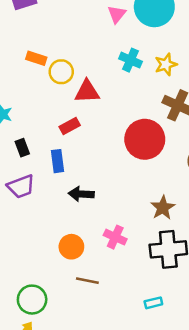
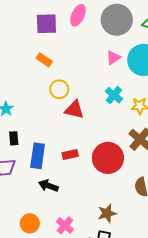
orange rectangle: (36, 58) -> (44, 60), moved
red rectangle: (70, 126) -> (70, 154), moved
blue rectangle: (58, 161) -> (38, 156), size x1.4

